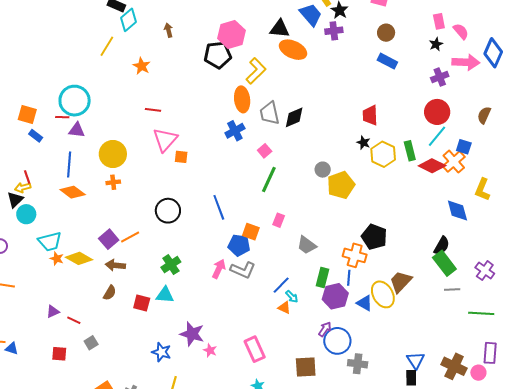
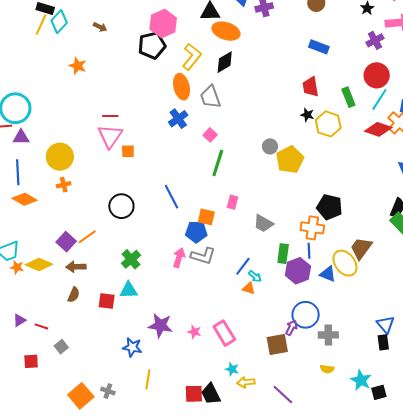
brown arrow: (169, 30) -> (100, 27), turned 136
yellow line: (107, 46) -> (41, 24), moved
blue rectangle: (387, 61) -> (319, 47), moved
red line: (153, 110) -> (110, 116), moved
black diamond: (294, 117) -> (225, 62), moved
green rectangle: (410, 151) -> (348, 97), moved
purple arrow: (325, 329) -> (291, 328), moved
pink star: (210, 350) -> (194, 332), moved

